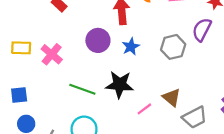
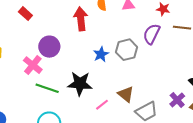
purple circle: (98, 40) -> (49, 47), moved
blue star: (131, 47) -> (101, 54), moved
pink cross: (52, 54) -> (33, 65), moved

